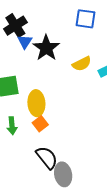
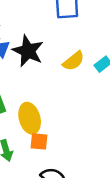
orange square: (40, 124) -> (39, 141), turned -35

